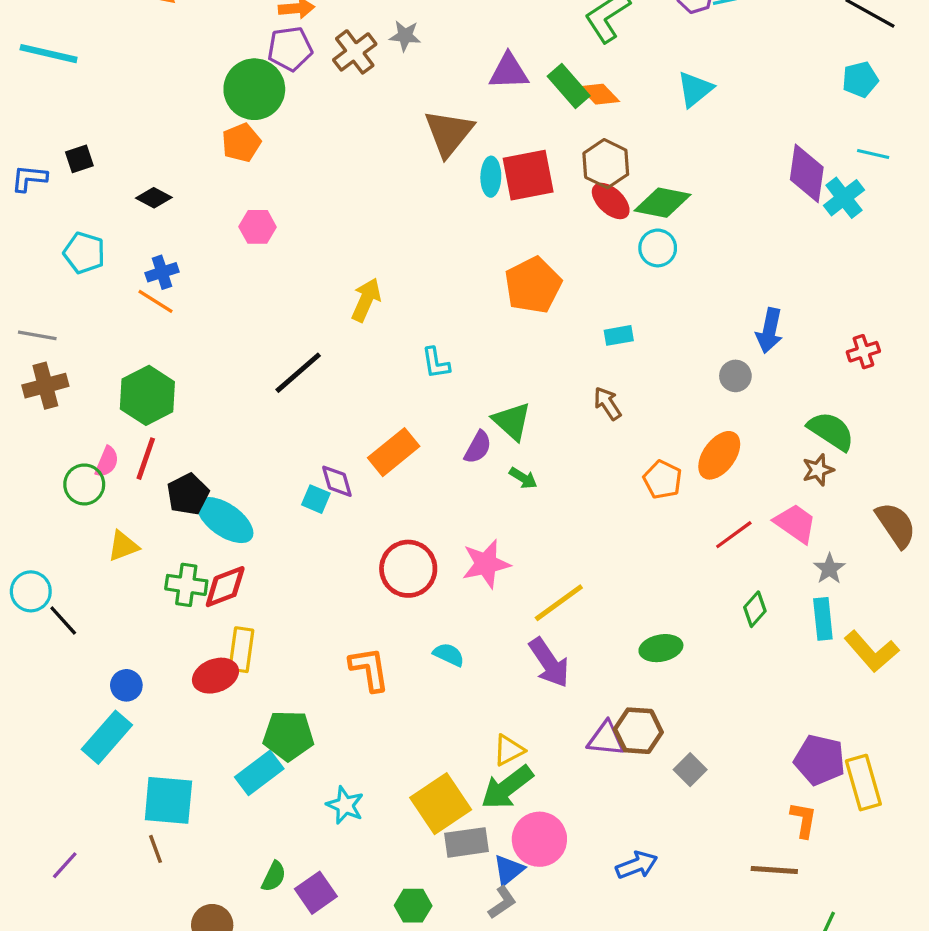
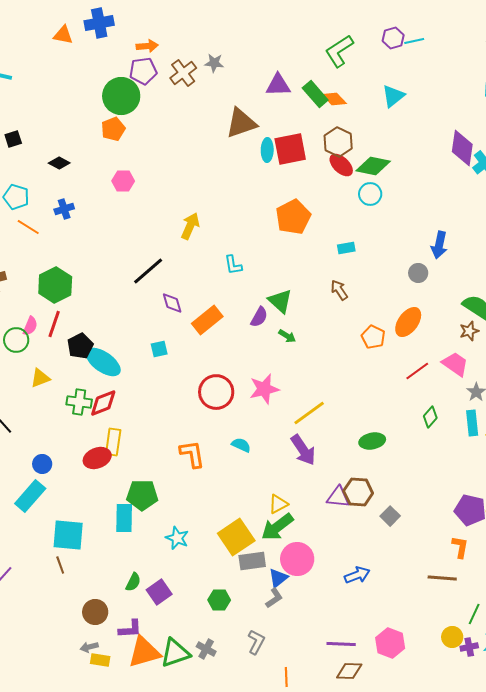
brown triangle: (449, 133) -> (241, 123), turned 32
orange line: (156, 301) -> (28, 227), moved
purple diamond: (337, 481) -> (172, 303), moved
cyan square: (316, 499) -> (159, 349), turned -36
cyan rectangle: (259, 773) -> (124, 518), turned -52

